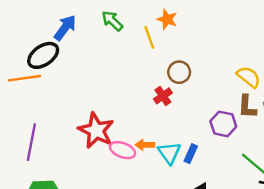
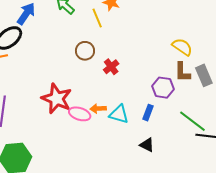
brown circle: (179, 72) -> (85, 51), moved
cyan triangle: (169, 153) -> (119, 114), turned -35
blue rectangle: (191, 154) -> (148, 113), moved

